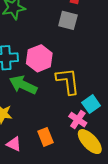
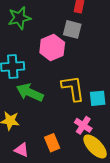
pink hexagon: (39, 58) -> (52, 47), moved
cyan square: (91, 104) -> (98, 98), moved, turned 30

